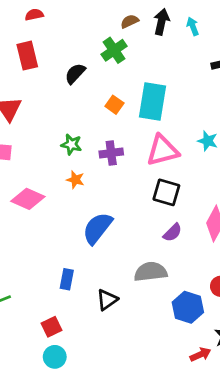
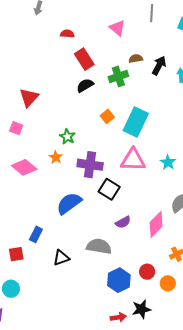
red rectangle: (27, 56) -> (84, 59), moved, turned -35
purple cross: (111, 153) -> (90, 165), moved, size x1.4
orange star: (75, 180) -> (56, 157), moved
black square: (166, 192) -> (109, 189), moved
red square: (51, 327) -> (16, 254), moved

